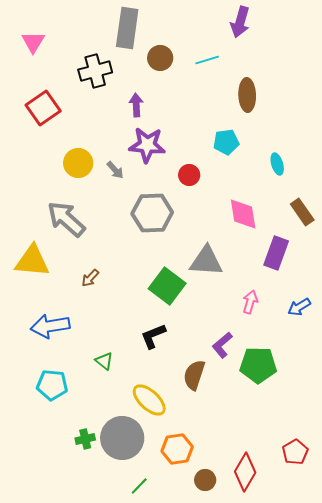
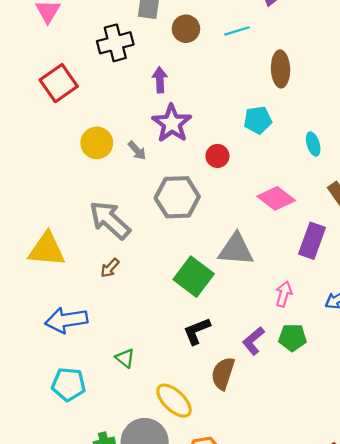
purple star: (147, 145) -> (172, 123), turned 30
pink diamond: (243, 214) -> (276, 198), turned -44
gray arrow: (66, 219) -> (110, 220), moved
black L-shape: (153, 336) -> (197, 331), moved
green pentagon: (258, 365) -> (292, 338), moved, size x0.7

